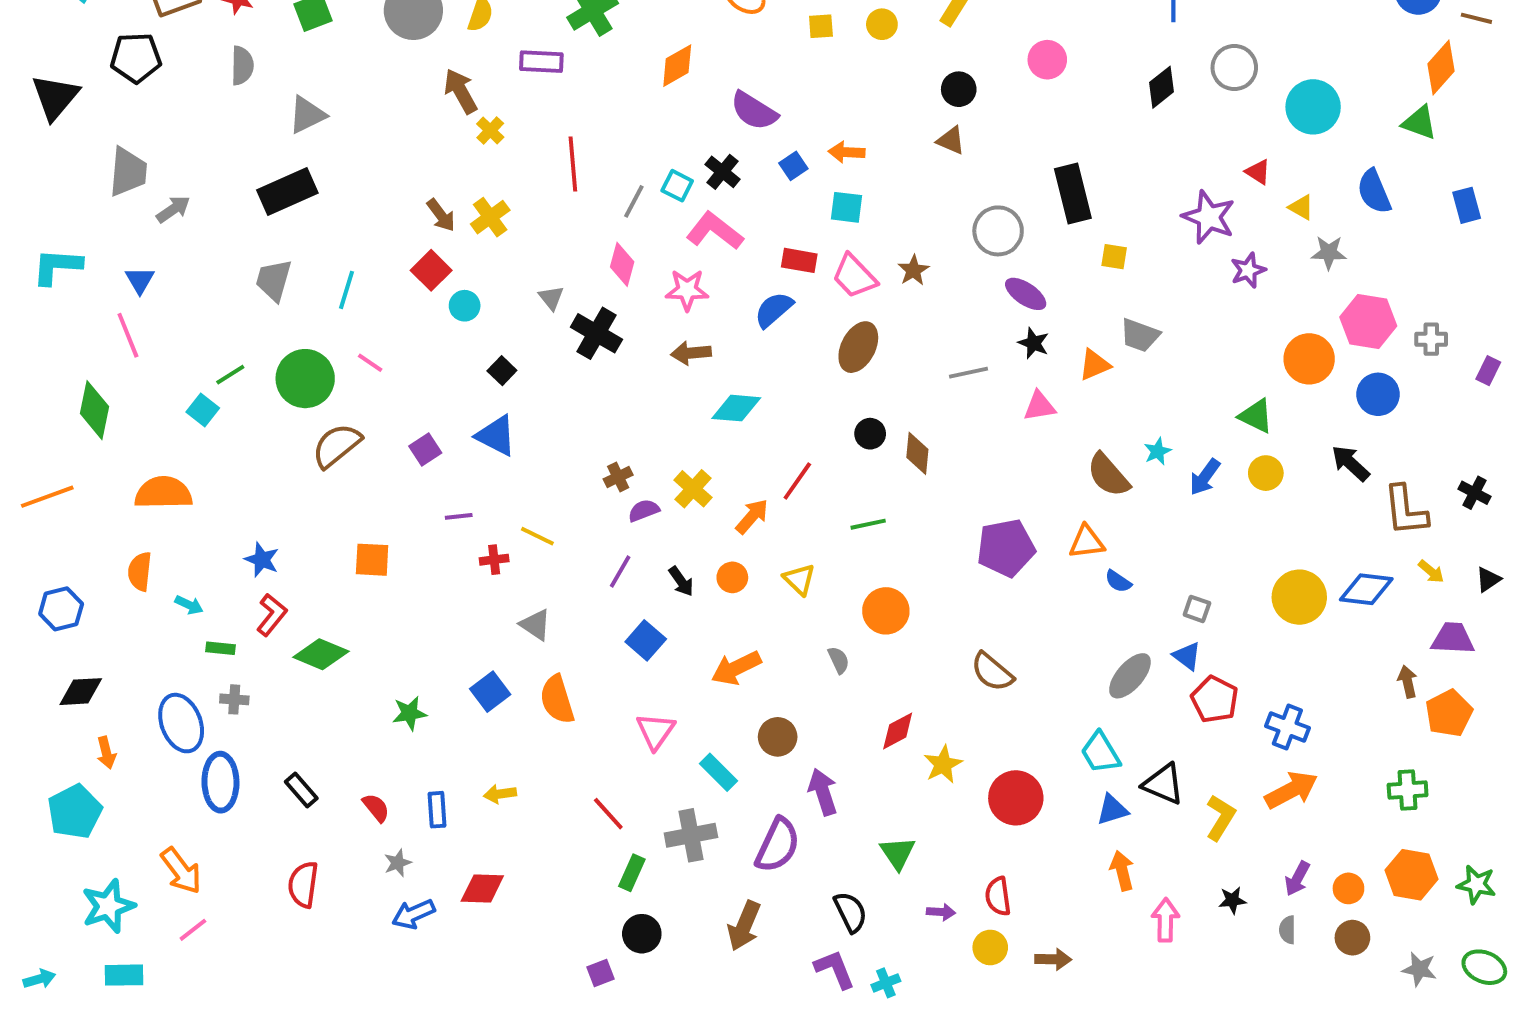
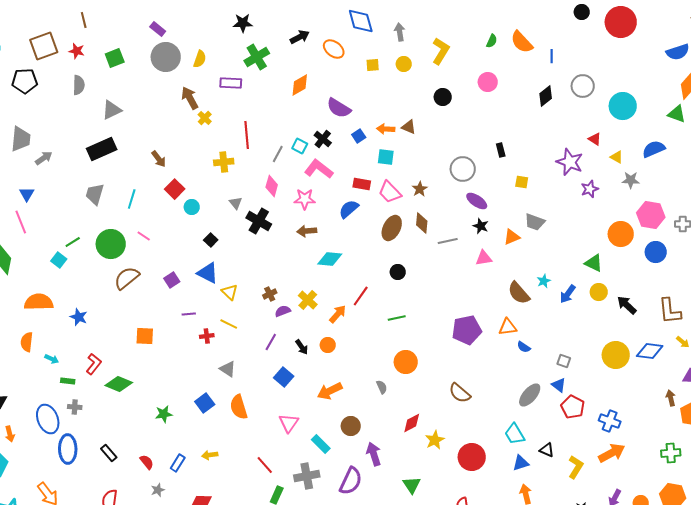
brown triangle: (951, 140) -> (409, 127), moved
blue semicircle: (1374, 192) -> (654, 149), turned 90
black rectangle: (1073, 194) -> (501, 150), size x0.5
brown arrow: (441, 215) -> (159, 159), moved
yellow cross: (490, 217) -> (224, 162), moved, turned 30
brown diamond: (917, 453) -> (422, 223), moved
black arrow: (1350, 463) -> (627, 305), moved
blue star: (262, 560) -> (79, 317), moved
yellow triangle: (799, 579) -> (230, 292), moved
black triangle: (1163, 784) -> (547, 450), size x0.7
blue rectangle: (437, 810) -> (178, 463), turned 36

